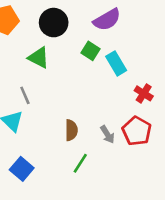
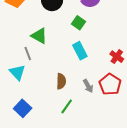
green triangle: (39, 58) -> (39, 36), moved
cyan rectangle: (116, 63) -> (80, 51), moved

